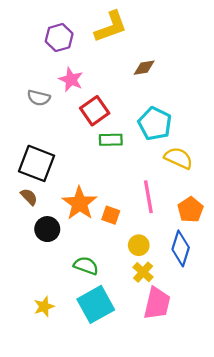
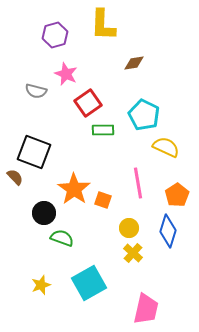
yellow L-shape: (111, 27) -> (103, 25), turned 112
brown semicircle: (29, 197) -> (15, 177), moved
green semicircle: (86, 266) -> (62, 238), moved
pink trapezoid: (157, 303) -> (146, 309), moved

